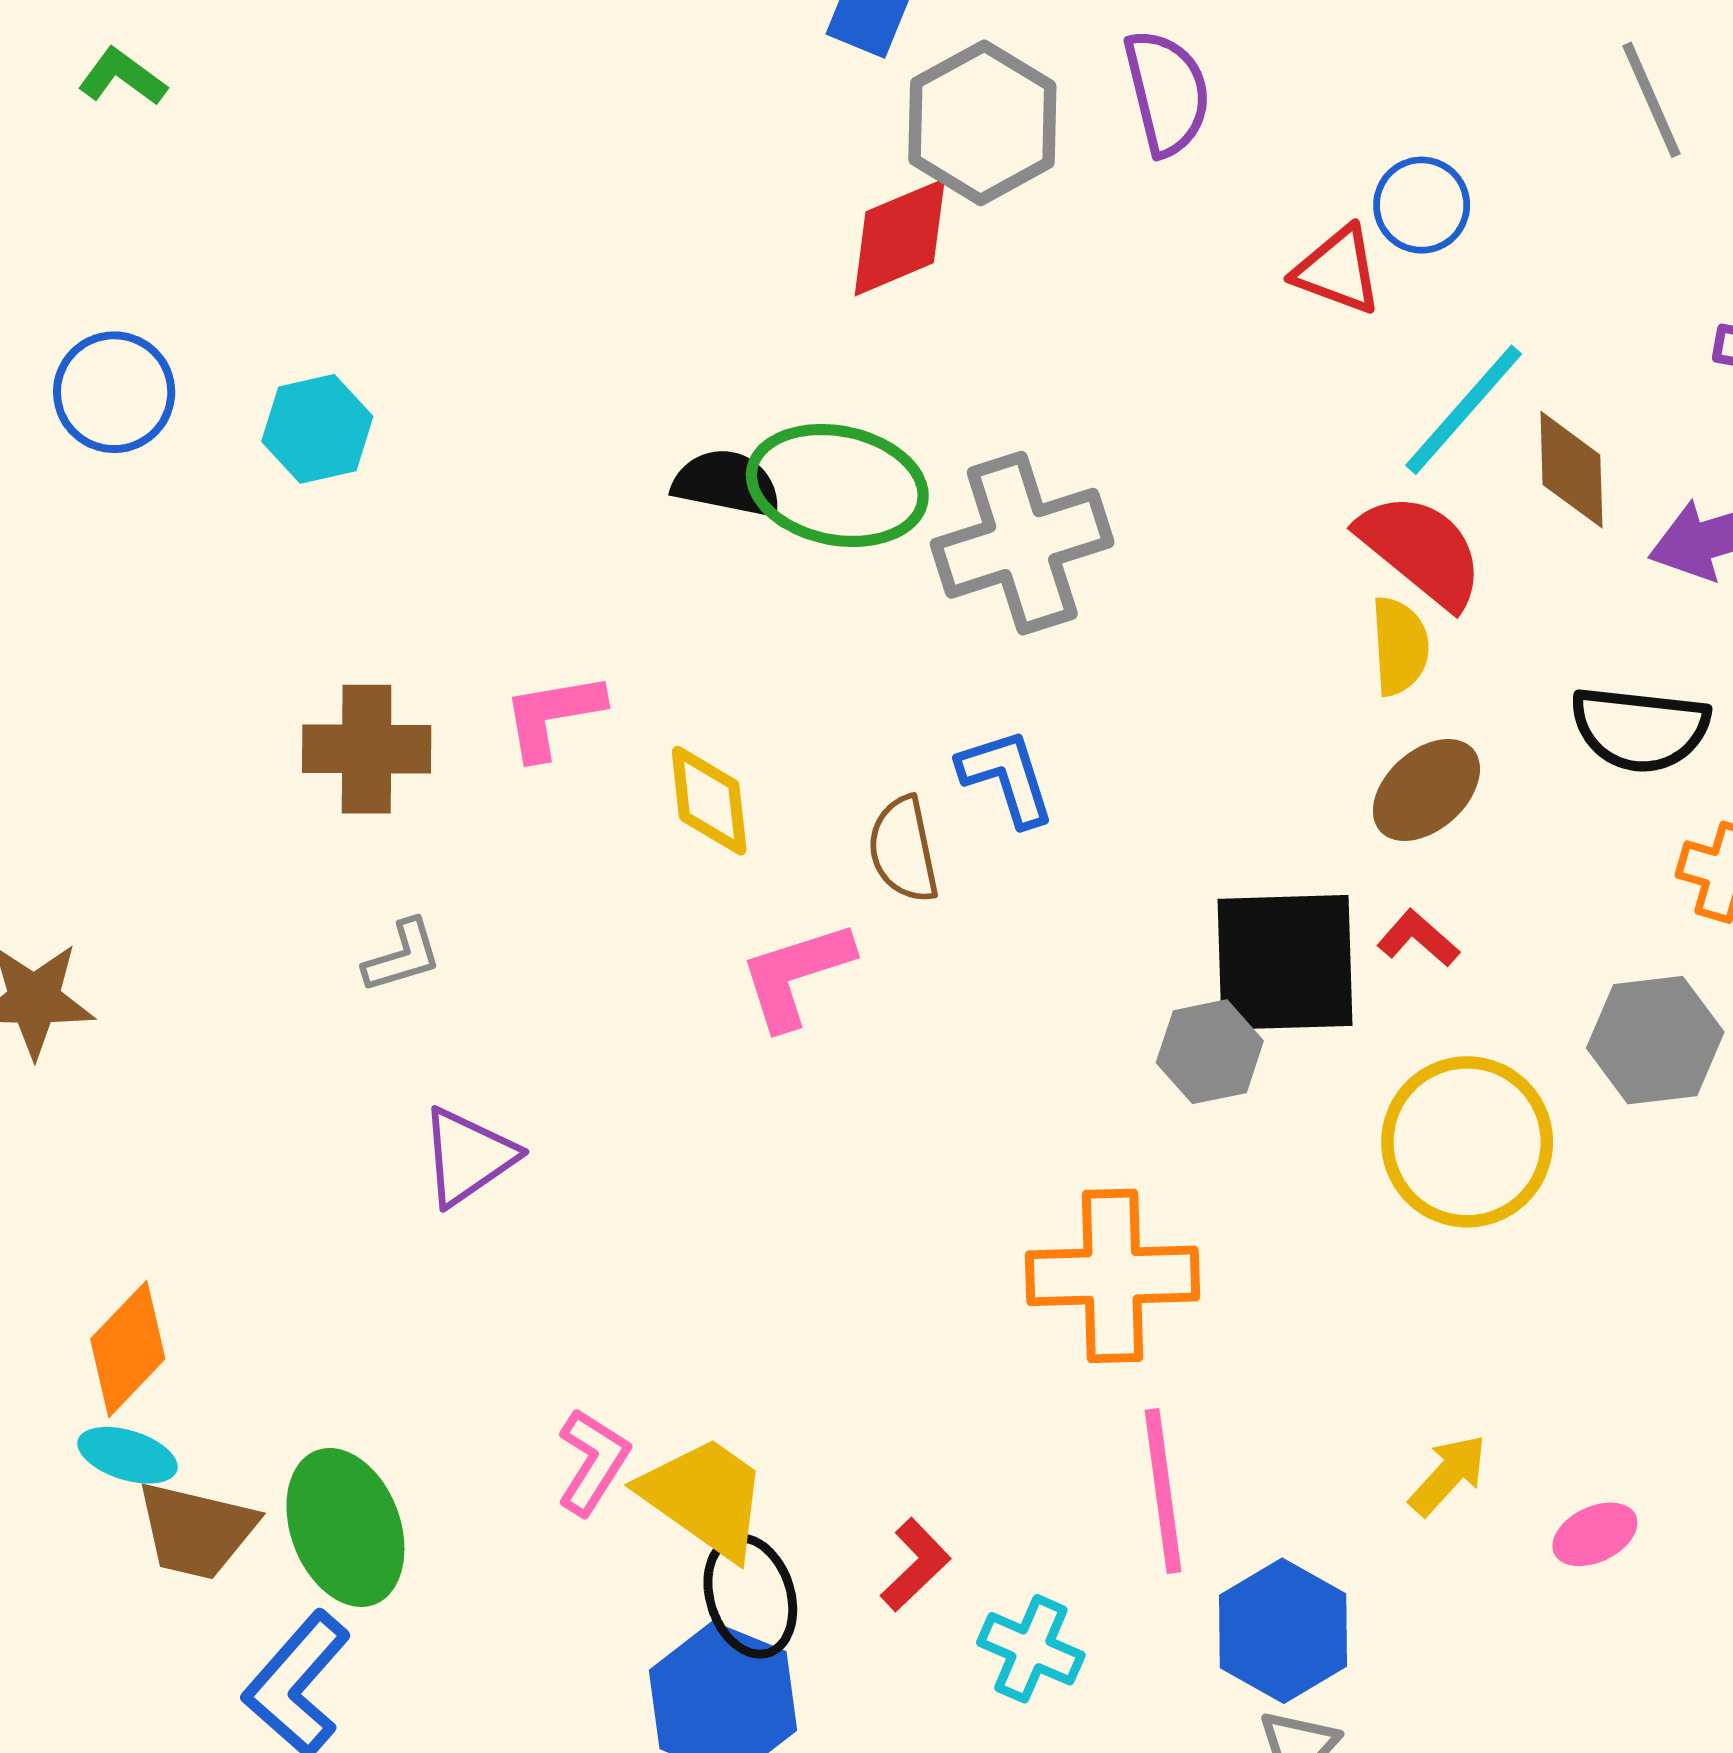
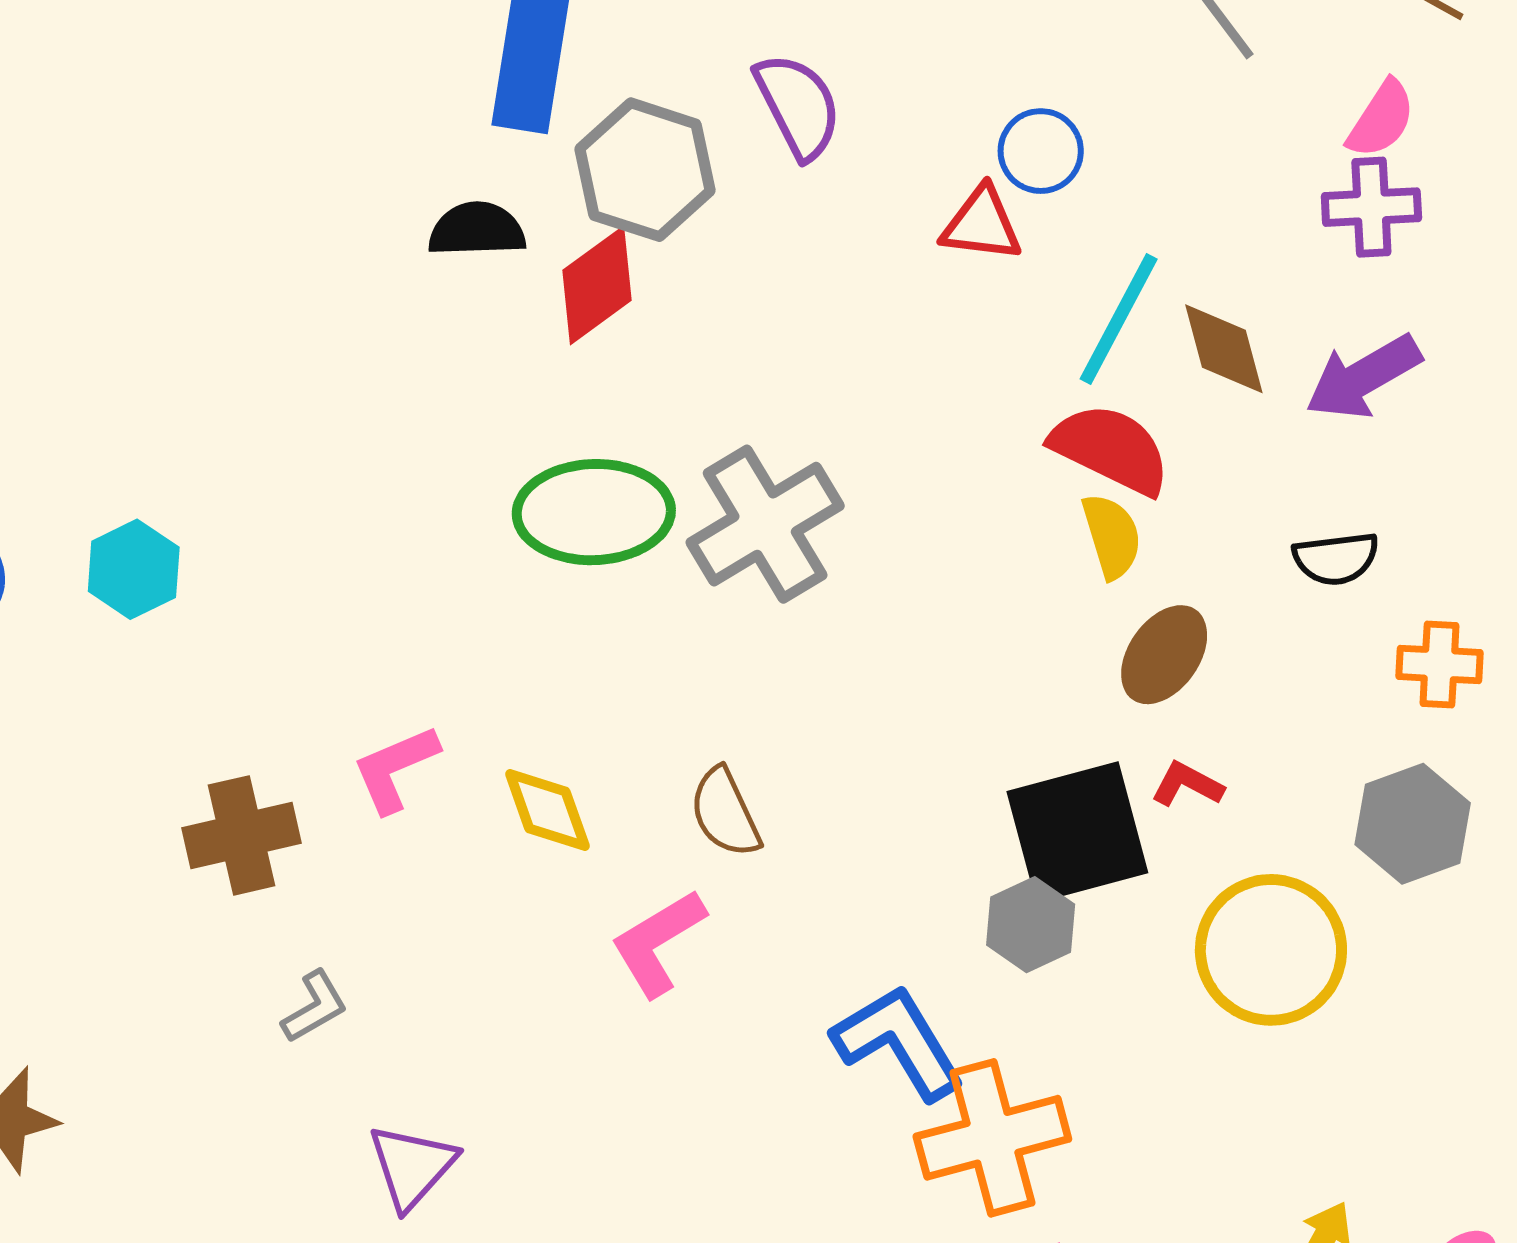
black semicircle: (727, 483) -> (477, 230), moved
black semicircle: (1640, 729) -> (1336, 558), size x0.7
blue L-shape: (1007, 777) -> (899, 1042), moved, size x1.4

